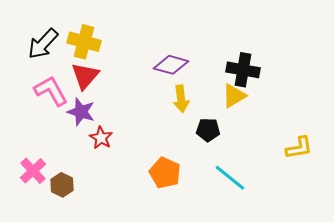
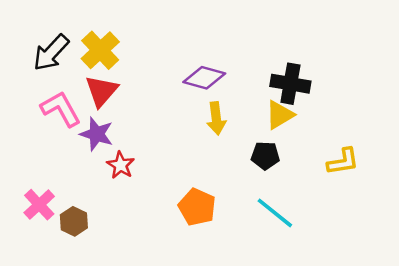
yellow cross: (84, 42) -> (100, 50), turned 32
black pentagon: (208, 130) -> (265, 156), moved
yellow L-shape: (299, 148) -> (343, 161), moved

